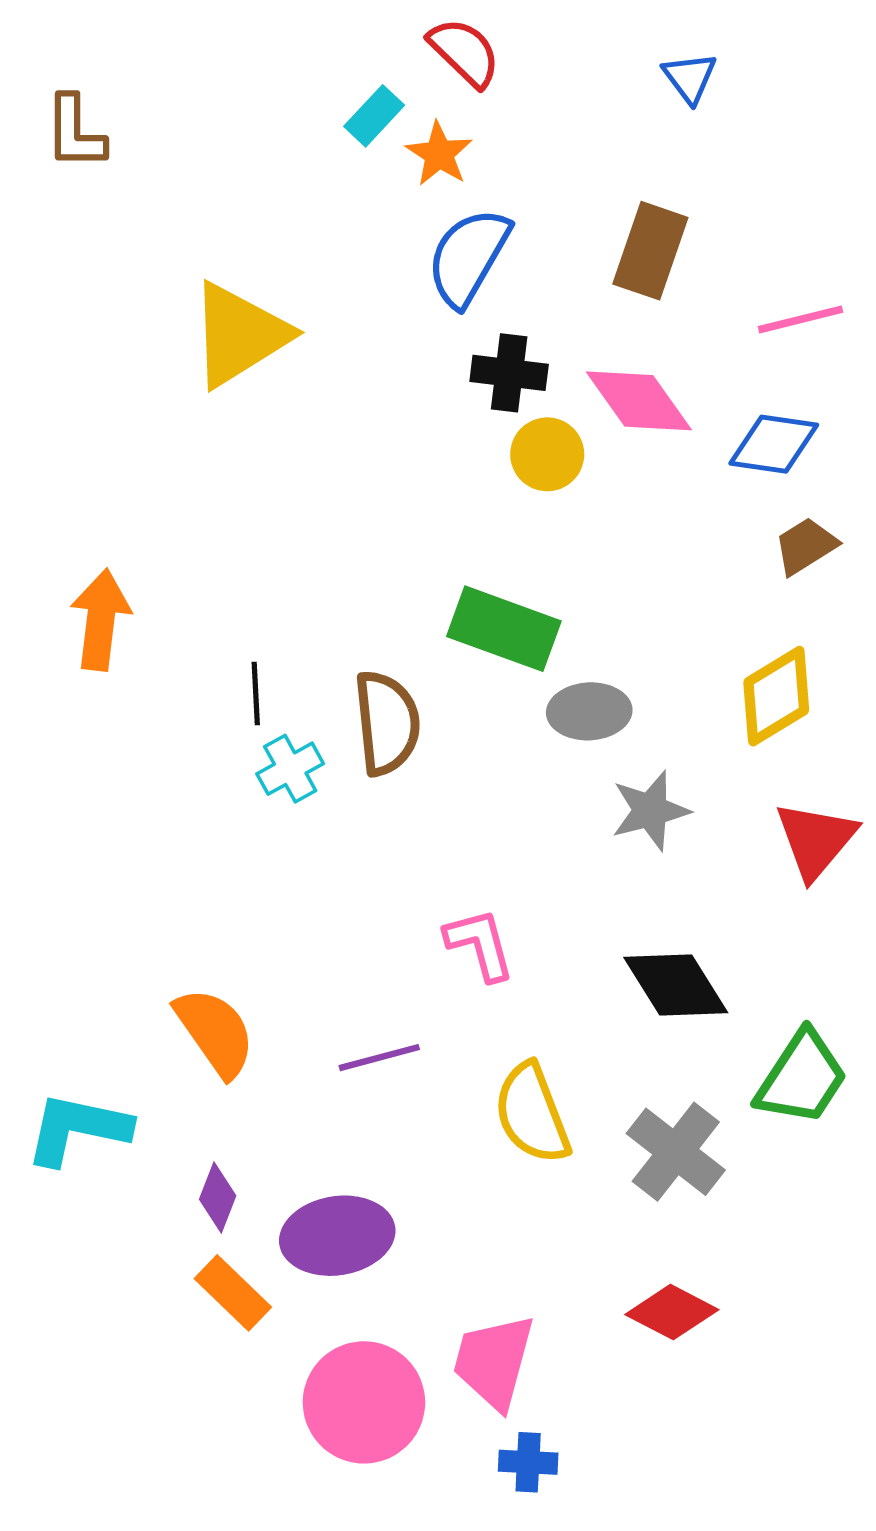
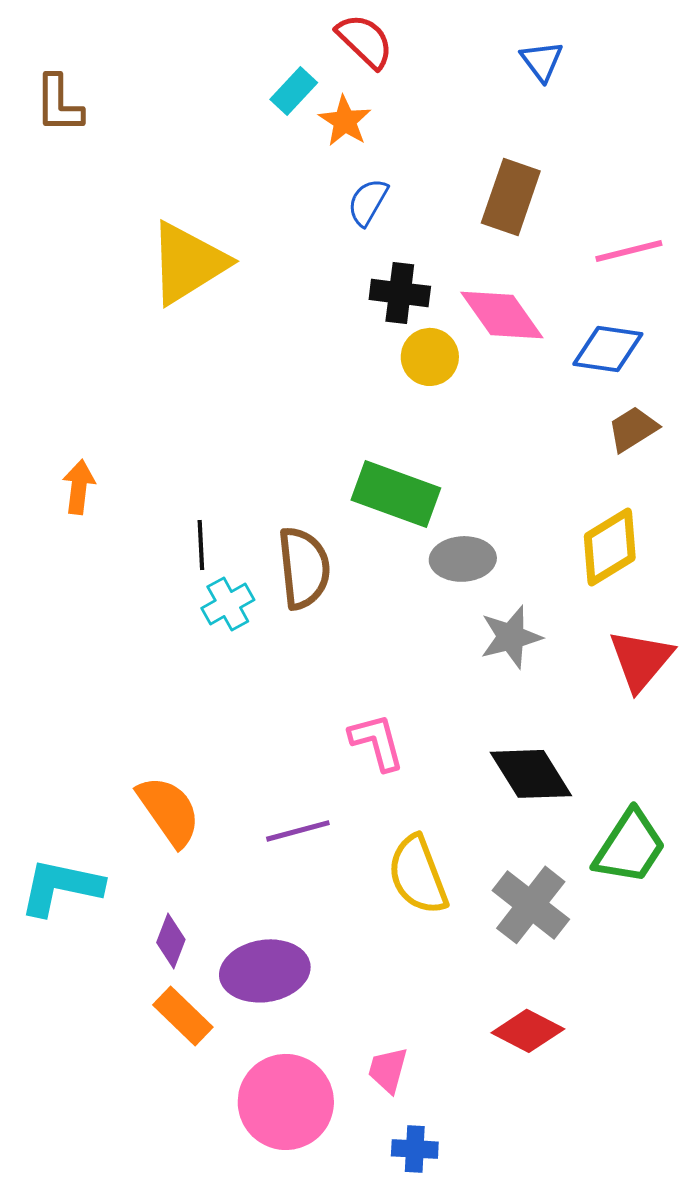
blue semicircle: (468, 257) -> (368, 202), size x0.6
orange arrow: (101, 620) -> (79, 487), size x0.7
pink trapezoid: (494, 1362) -> (388, 1070), size x0.6

